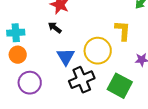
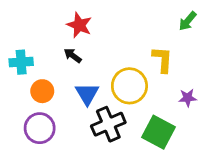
orange circle: (18, 55) -> (42, 91), moved

